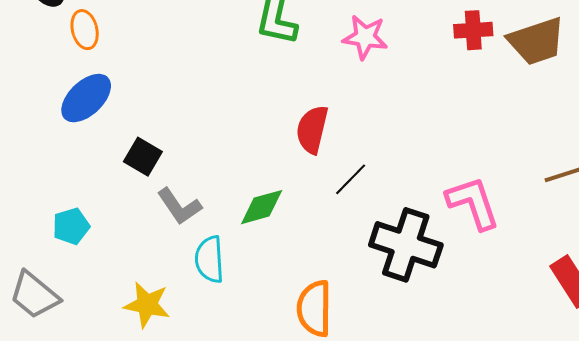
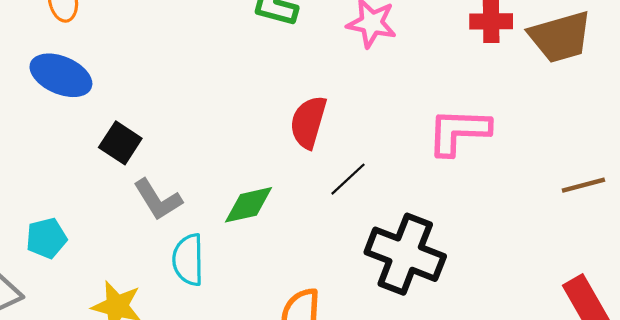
blue ellipse: (86, 98) -> (61, 75), turned 64
pink L-shape: (473, 203) -> (459, 131), moved, turned -72
cyan pentagon: (71, 226) -> (46, 238), moved

